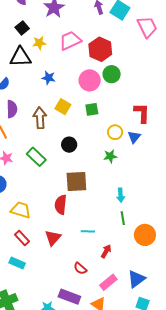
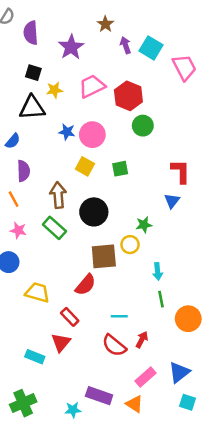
black square: (22, 28) -> (33, 73), turned -32
pink circle: (90, 80) -> (92, 135), moved
brown arrow: (40, 118) -> (58, 195), moved
yellow circle: (115, 132) -> (130, 245), moved
black circle: (69, 145) -> (94, 212), size x1.5
red semicircle: (61, 205) -> (85, 285), turned -144
red rectangle: (22, 238) -> (70, 317), moved
red triangle: (53, 238) -> (61, 343), moved
red semicircle: (80, 268) -> (114, 345), moved, size x1.5

